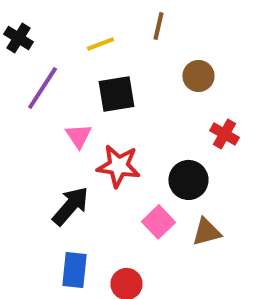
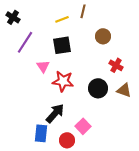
yellow line: (101, 44) -> (62, 19), moved
black arrow: (71, 206) -> (55, 113), moved
pink square: (158, 222) -> (83, 126), moved
brown triangle: (206, 232) -> (124, 90), moved, turned 35

